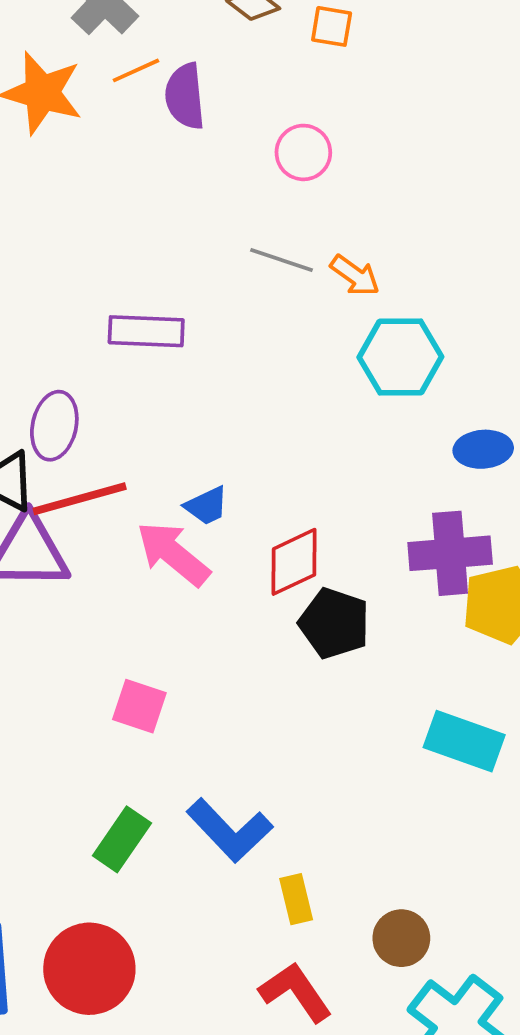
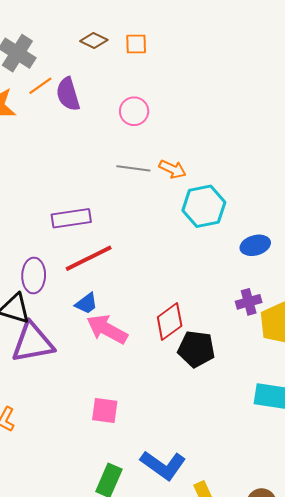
red line: (80, 499) -> (89, 258), moved
blue trapezoid: (207, 506) -> (86, 303), moved
purple cross: (450, 553) -> (249, 302), size x0.6

